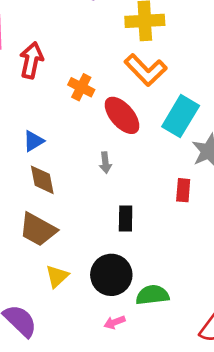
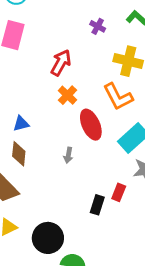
red arrow: (31, 60) -> (61, 63), moved
black rectangle: (126, 219) -> (97, 205), moved

